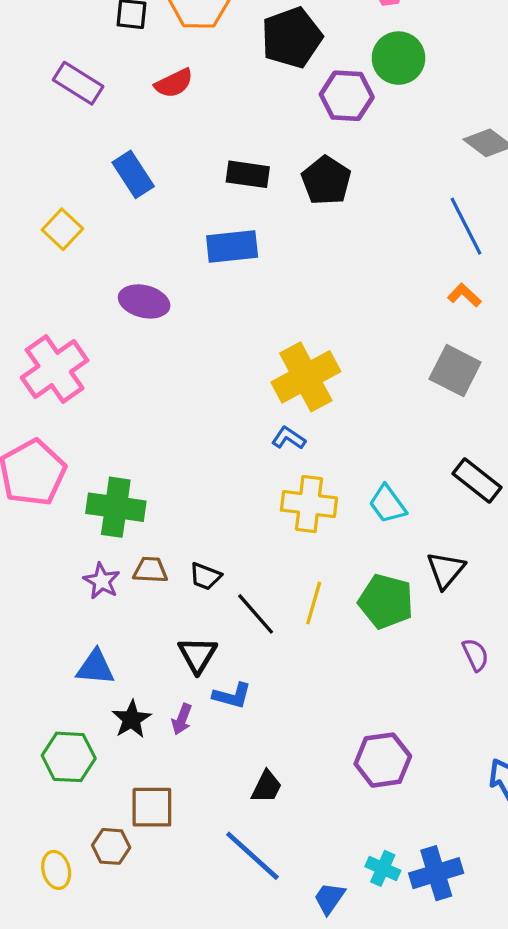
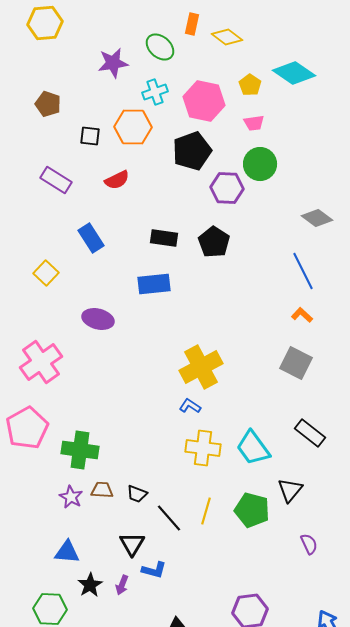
cyan trapezoid: (387, 504) -> (253, 448), size x1.4

